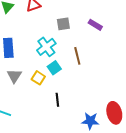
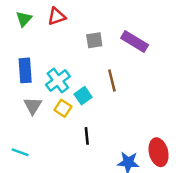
purple rectangle: (95, 25) -> (135, 42), size x1.5
cyan cross: (46, 47) -> (58, 81), moved

